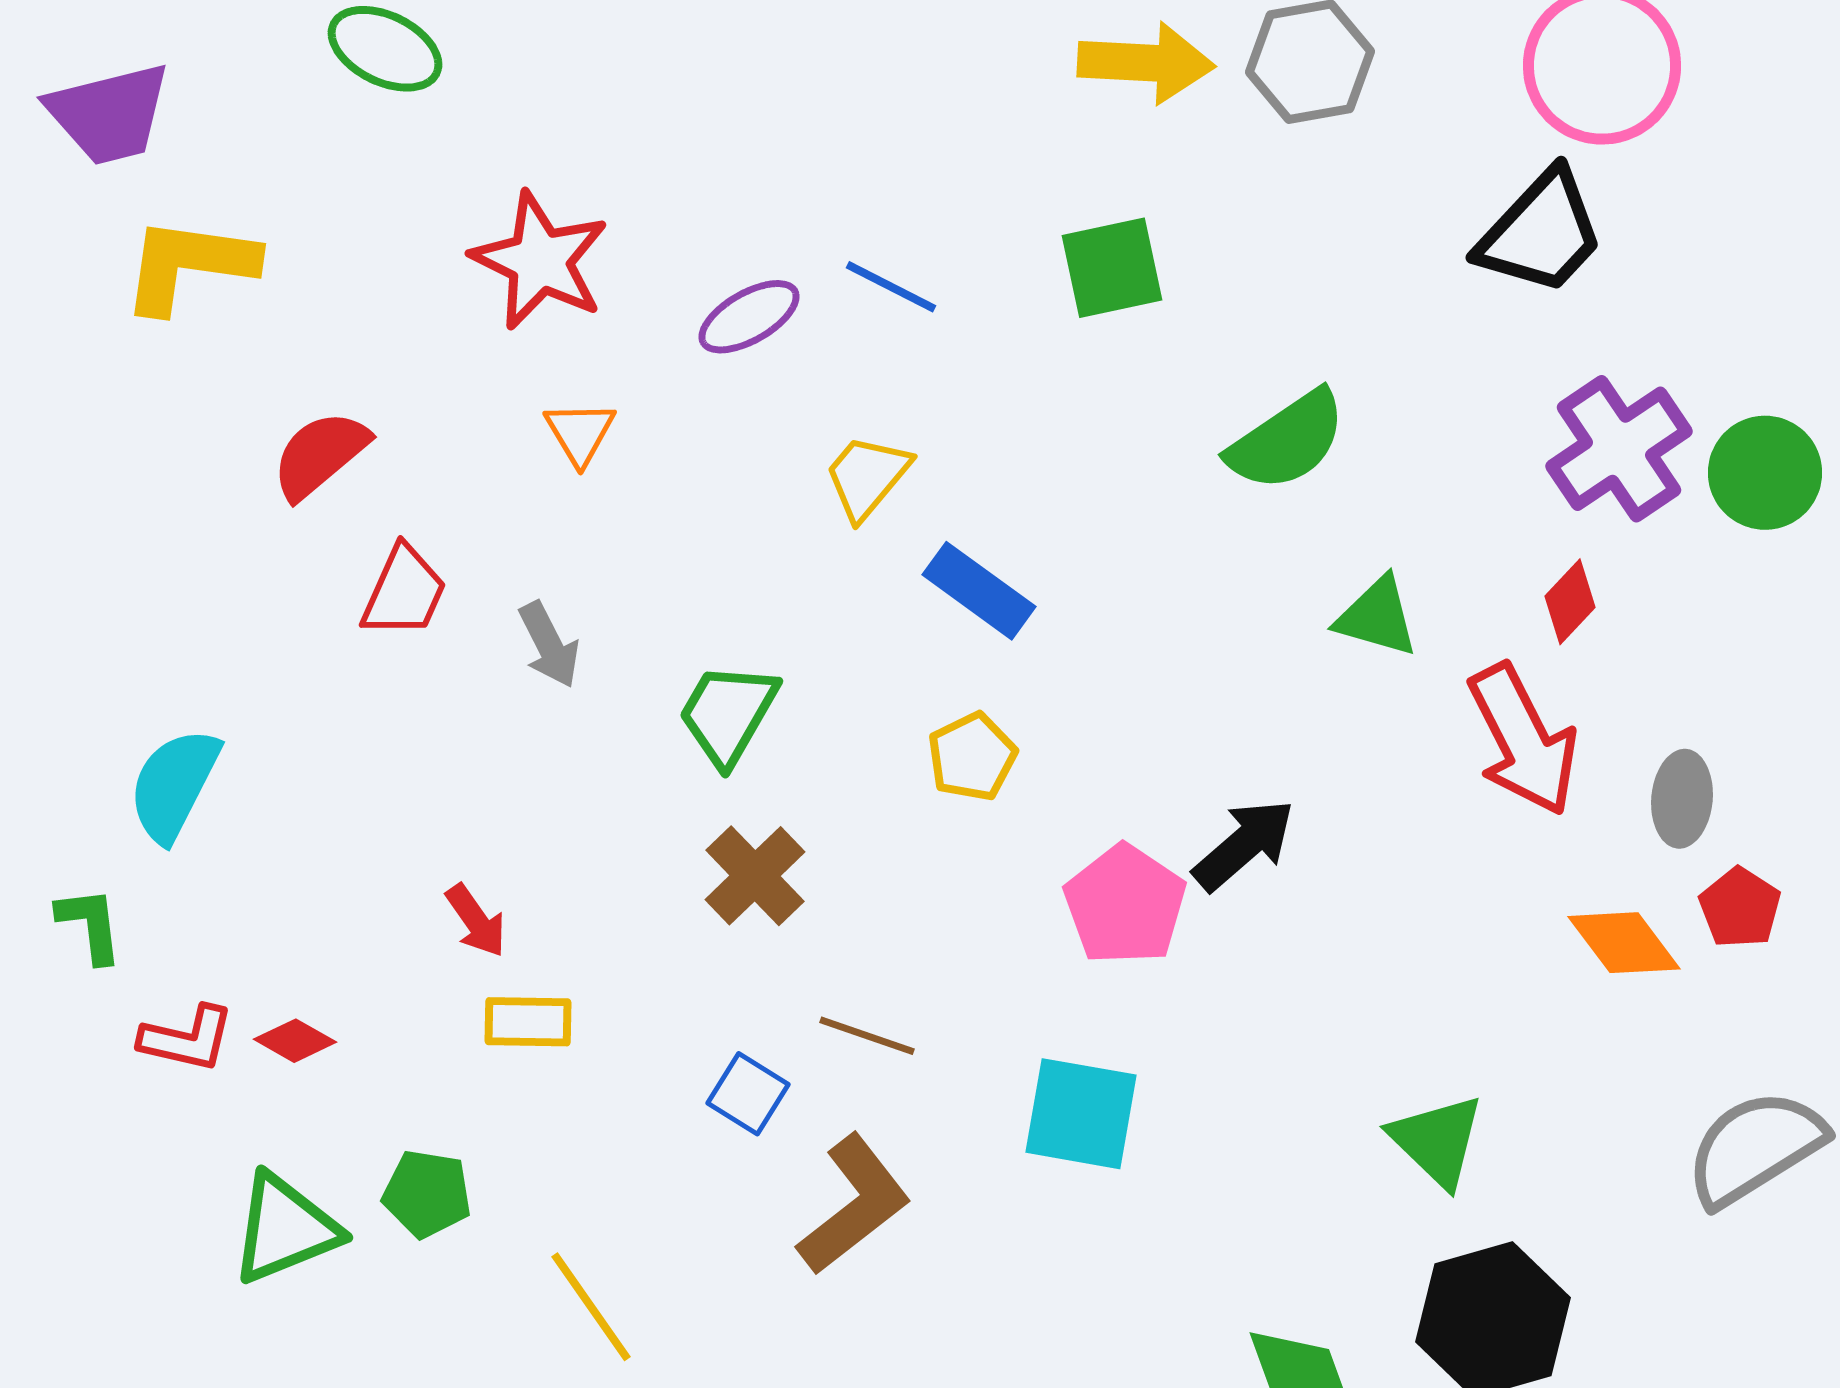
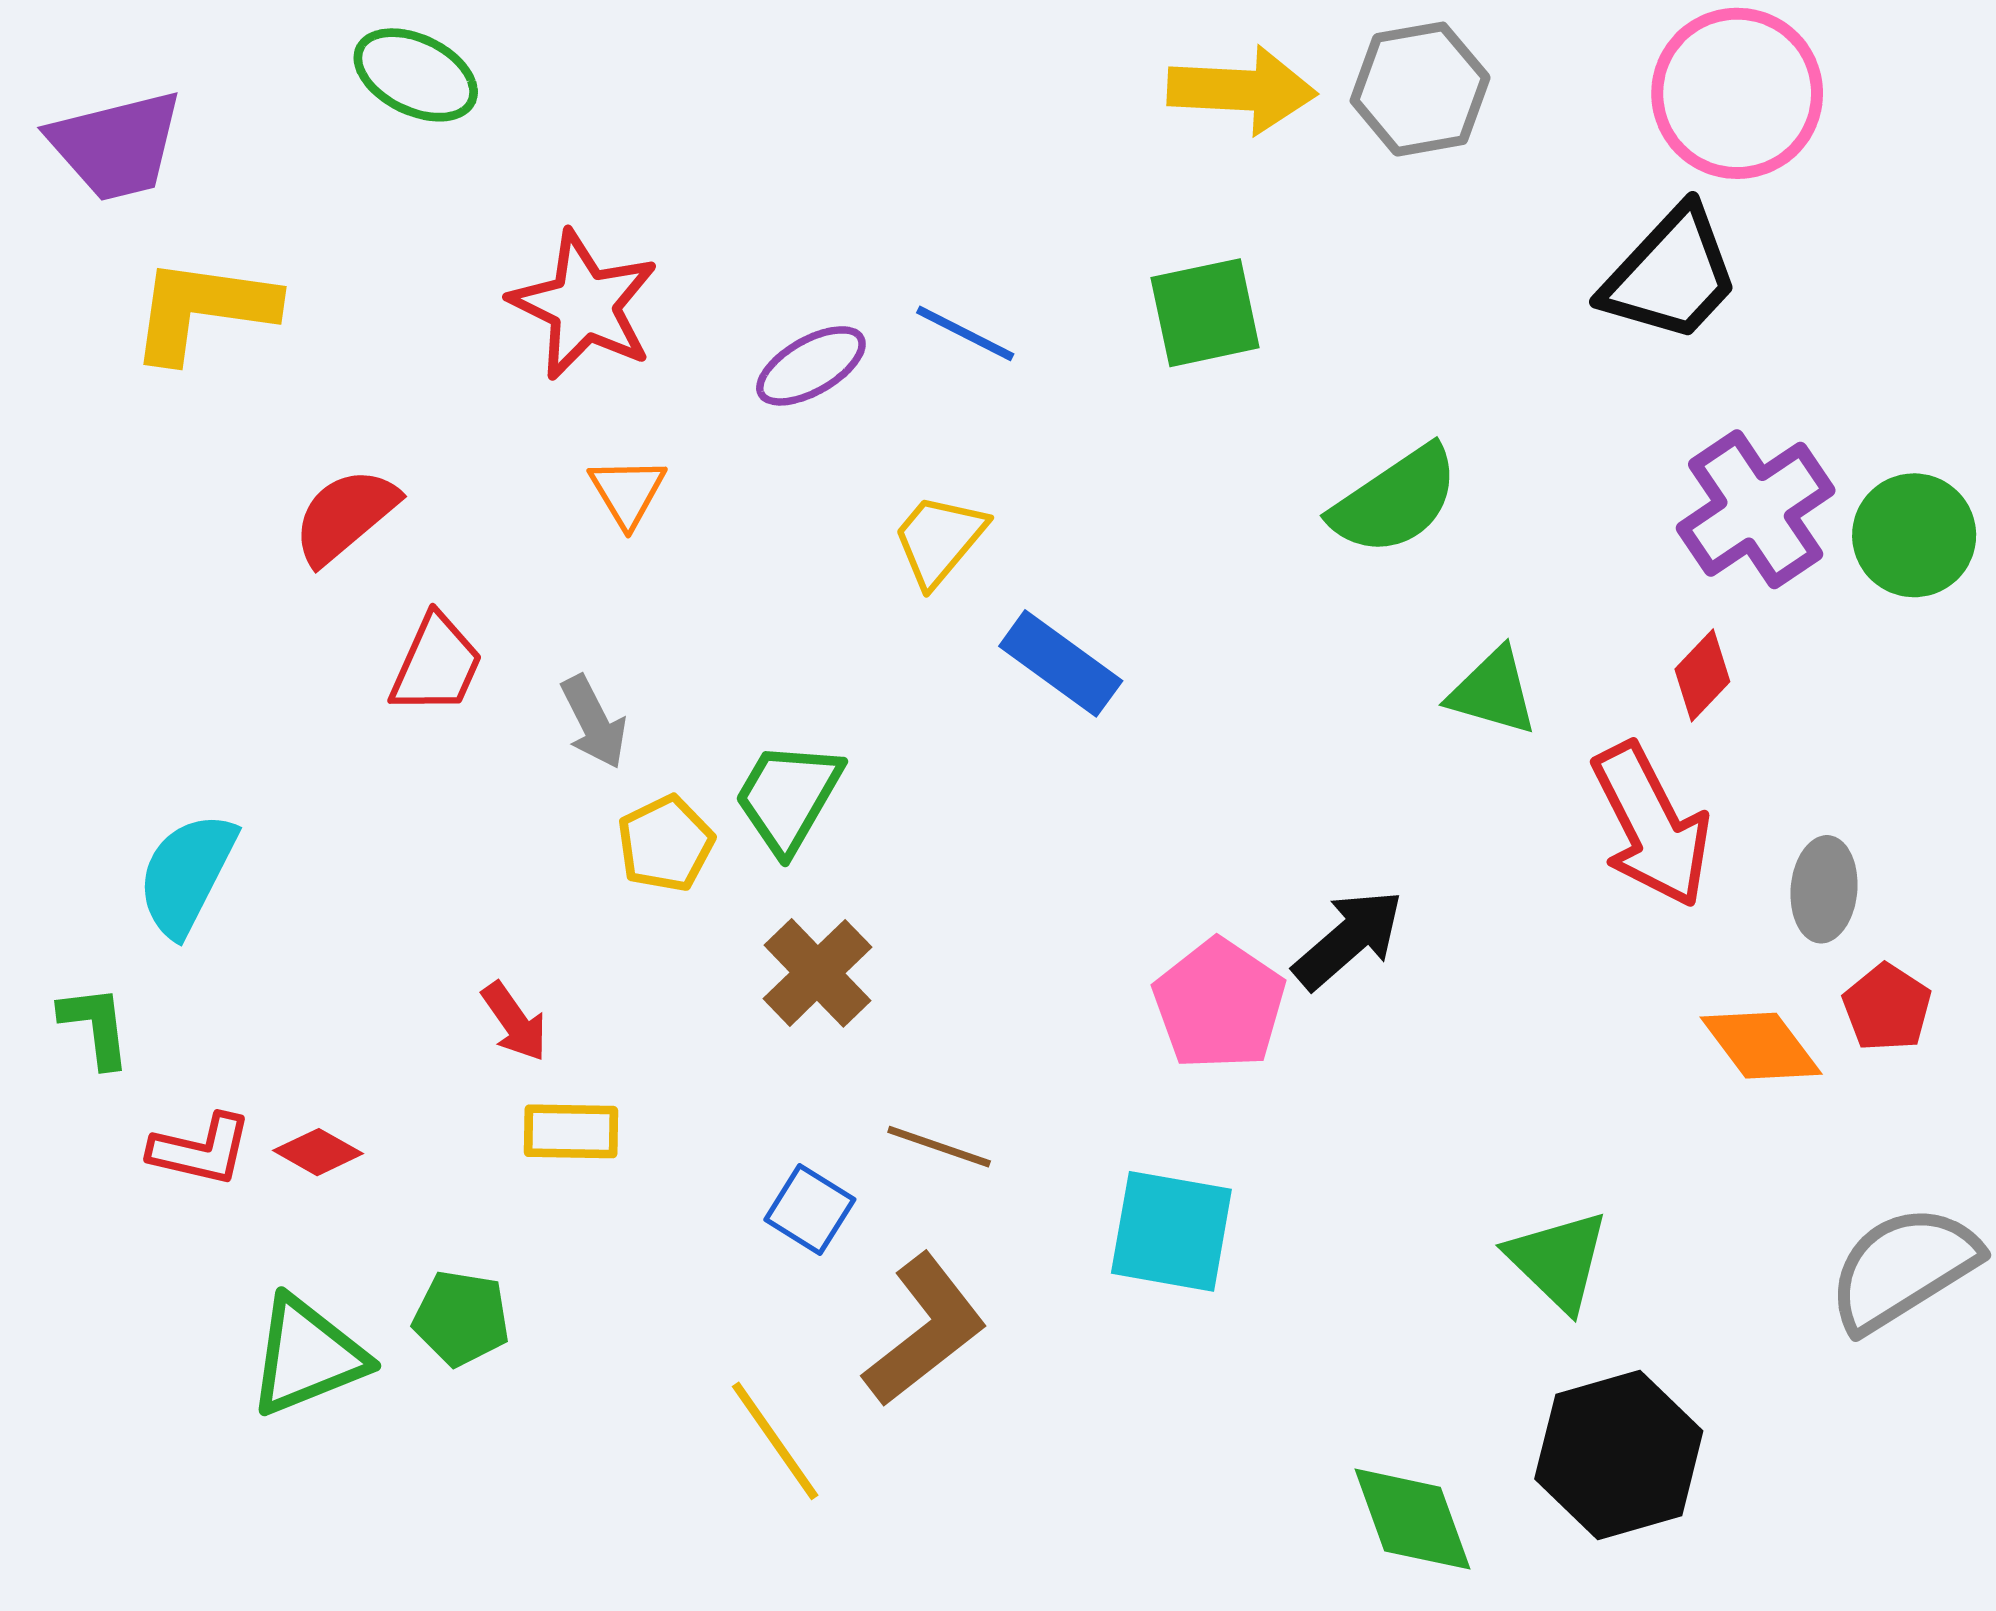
yellow pentagon: (972, 757) -> (665, 844), moved
yellow line: (591, 1307) -> (775, 1441), moved

